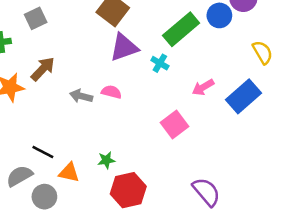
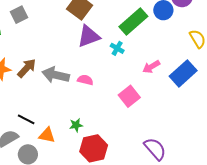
brown arrow: (43, 69) -> (27, 68), moved
pink semicircle: (111, 92) -> (85, 80), moved
gray arrow: (81, 96) -> (56, 75), size x1.5

